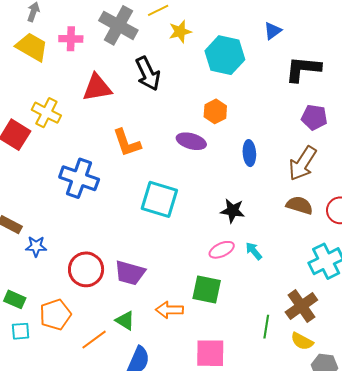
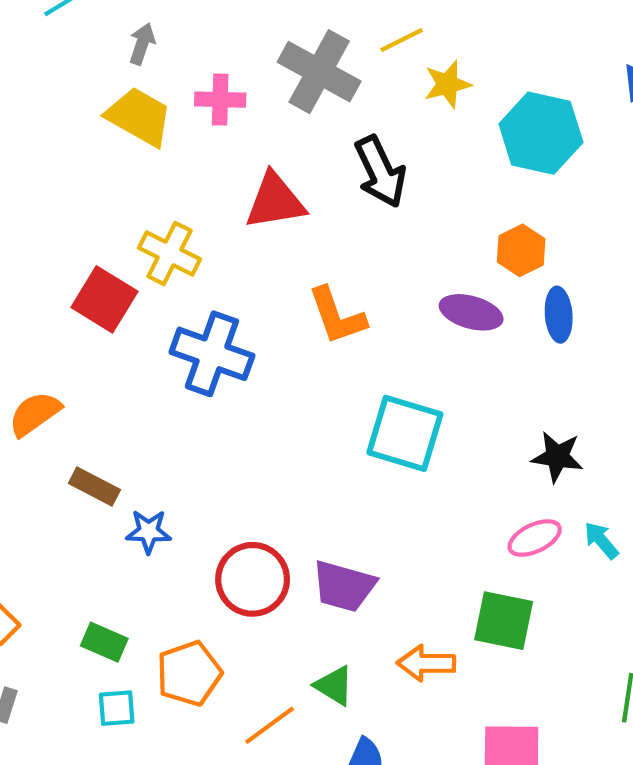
blue ellipse: (249, 153) -> (559, 315), moved
blue cross: (79, 178) -> (212, 354), moved

